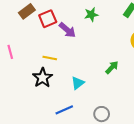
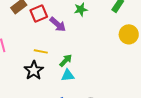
green arrow: (112, 67) -> (66, 60), moved
cyan triangle: (78, 83) -> (68, 75), turned 32

